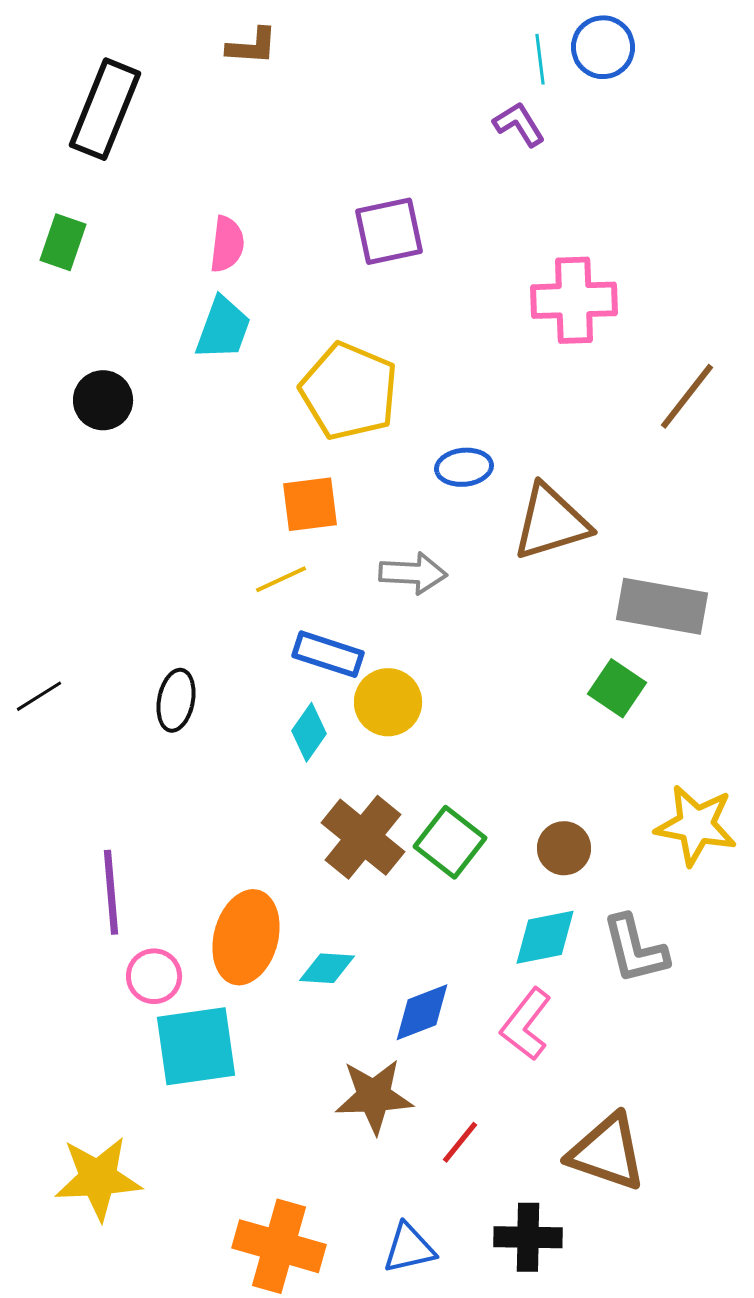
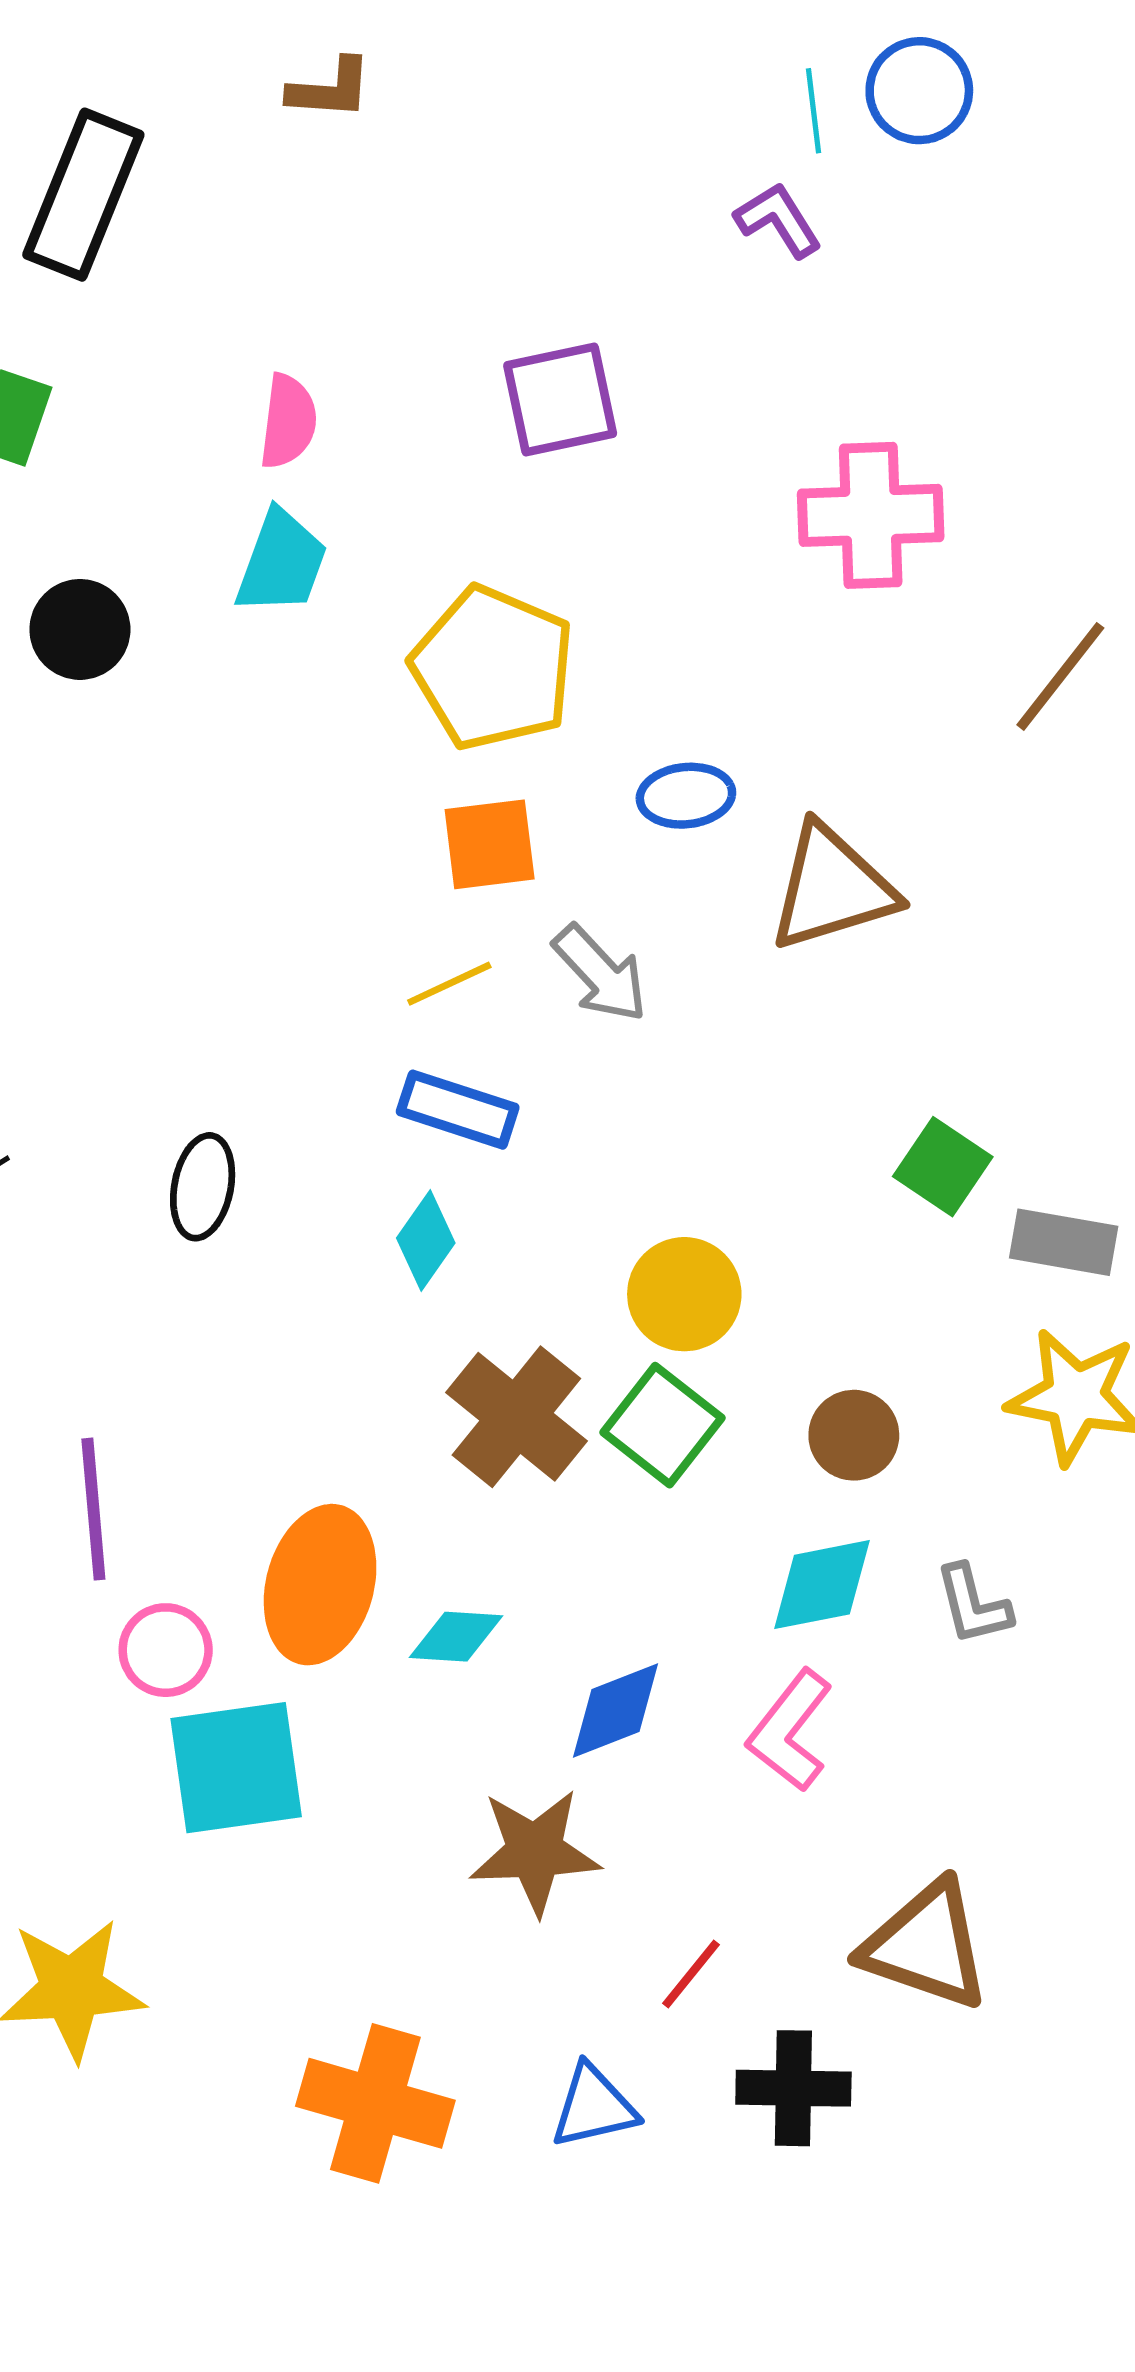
black circle: (103, 400) -> (80, 629), moved
orange square: (310, 504) -> (490, 844), moved
gray arrow: (413, 573) -> (600, 974), turned 44
yellow line: (281, 579) -> (449, 984), moved
gray rectangle: (662, 606) -> (1064, 1242), moved, size x0.7
yellow circle: (388, 702) -> (684, 1294), moved
gray L-shape: (635, 949) -> (973, 1605), size x0.7
red line: (460, 1142) -> (691, 1974), moved

